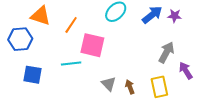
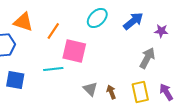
purple star: (175, 16) -> (161, 31), moved
purple arrow: (186, 71) -> (166, 92), moved

